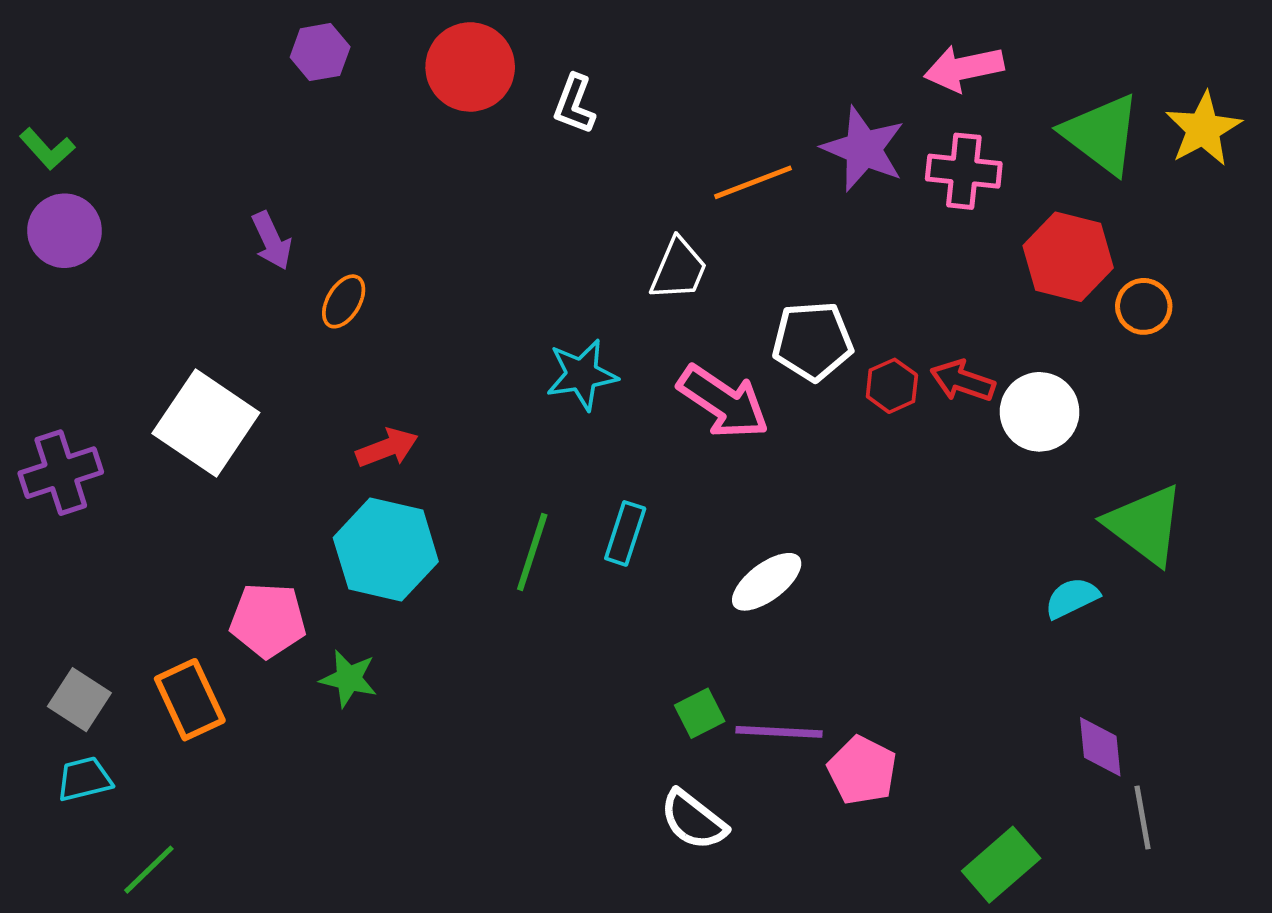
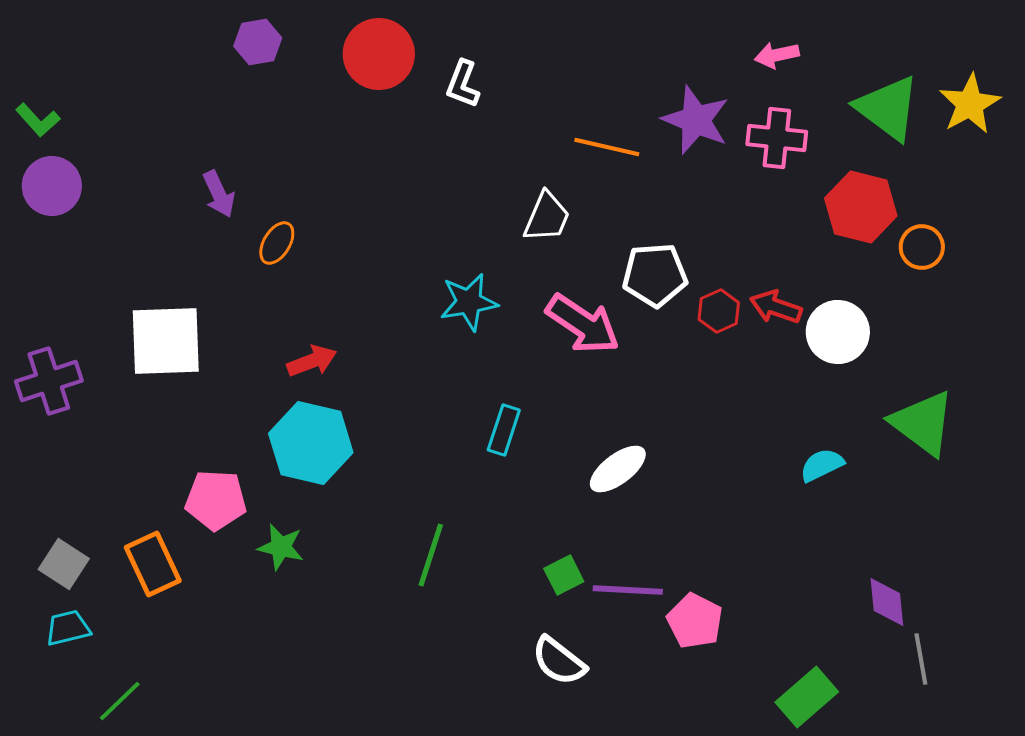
pink arrow: (964, 68) -> (777, 55), size x0.7
orange line: (753, 182) -> (607, 147), turned 34
white square: (206, 423) -> (166, 341), turned -36
green line: (532, 552) -> (431, 555), moved
cyan semicircle: (1072, 598) -> (822, 465), moved

